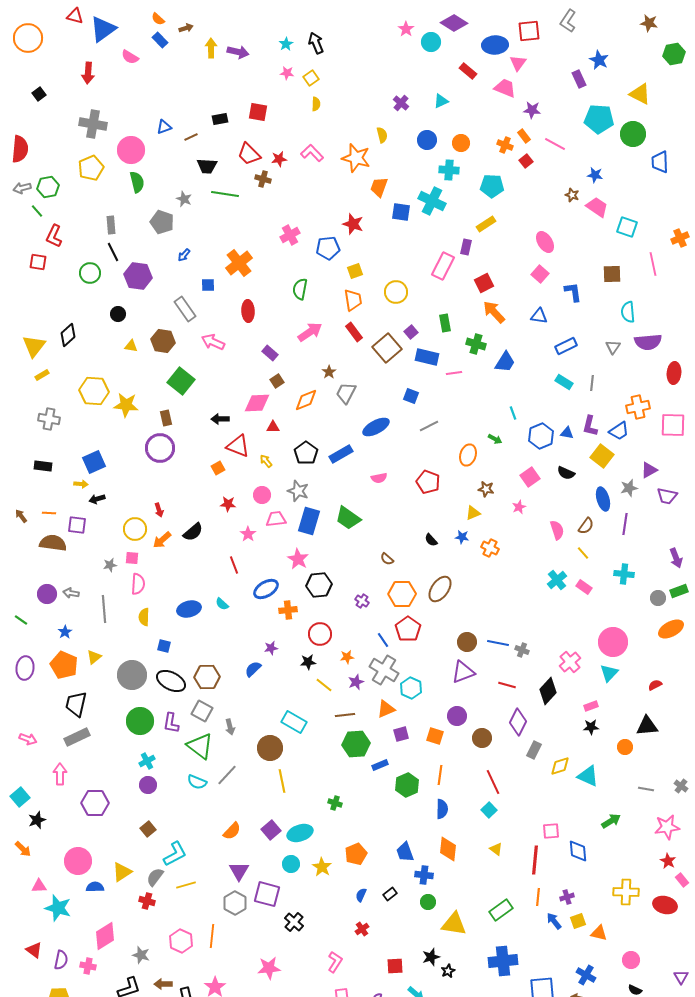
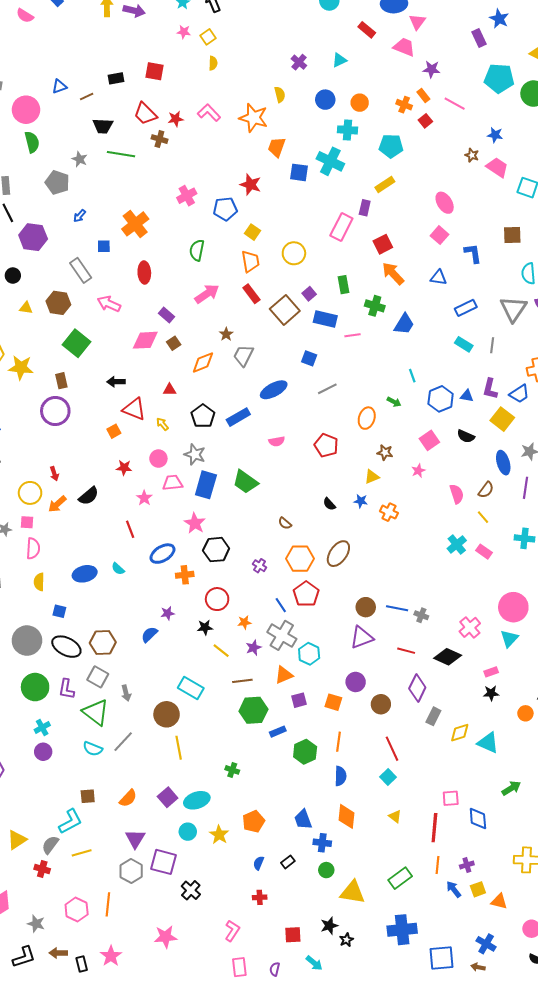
yellow square: (355, 271) -> (252, 232), turned -35
gray triangle: (613, 347) -> (513, 309), size x1.8
pink diamond: (257, 403) -> (145, 340), moved
black diamond: (548, 691) -> (448, 657), turned 72
brown square: (148, 829) -> (88, 796), moved, turned 35
red cross: (362, 929) -> (260, 897), turned 32

